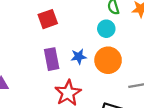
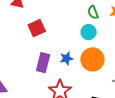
purple rectangle: (52, 59) -> (43, 63), turned 30

